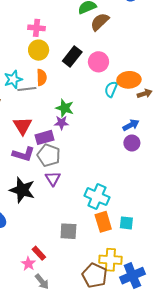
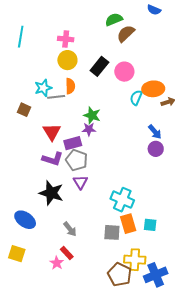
blue arrow: (131, 125) -> (155, 132), turned 77
gray square: (68, 231) -> (112, 232), moved
gray arrow: (42, 282) -> (70, 229), moved

